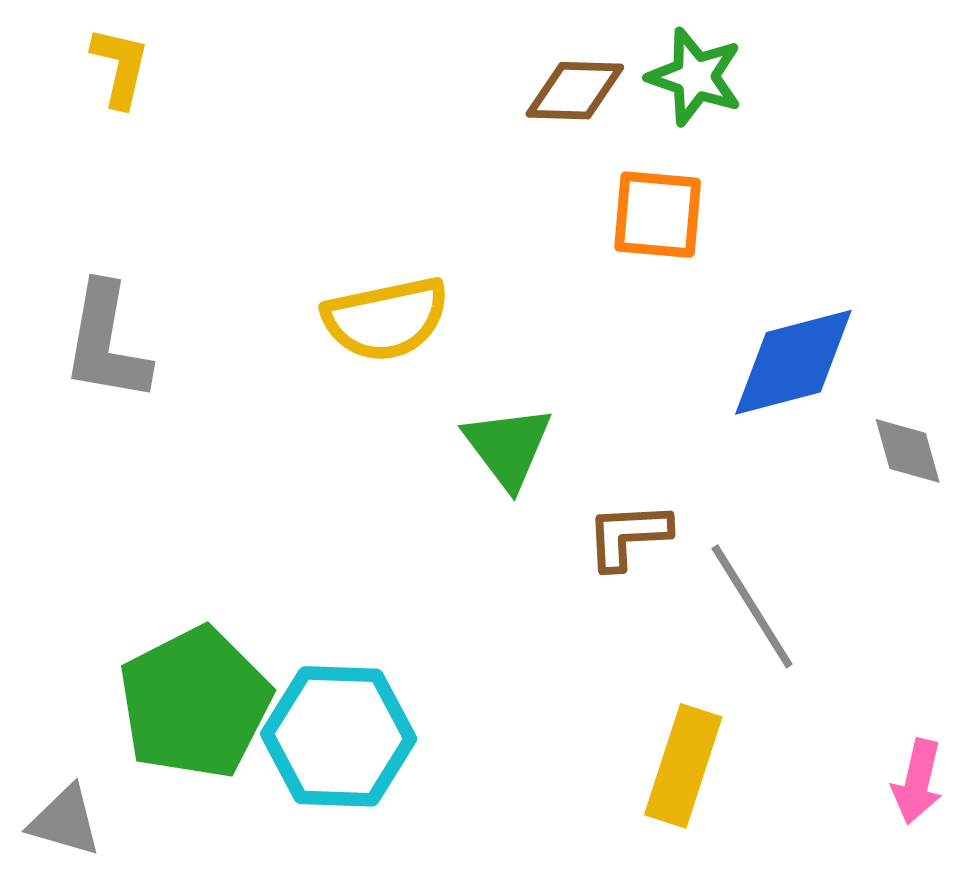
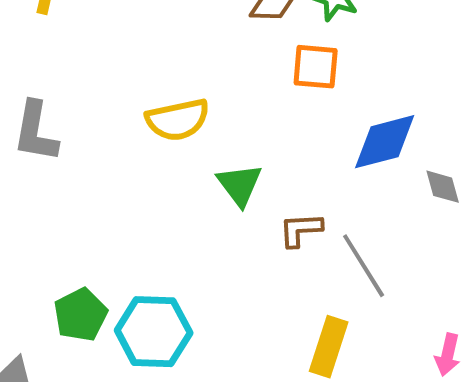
green pentagon: (195, 703) -> (81, 315), size x0.7

